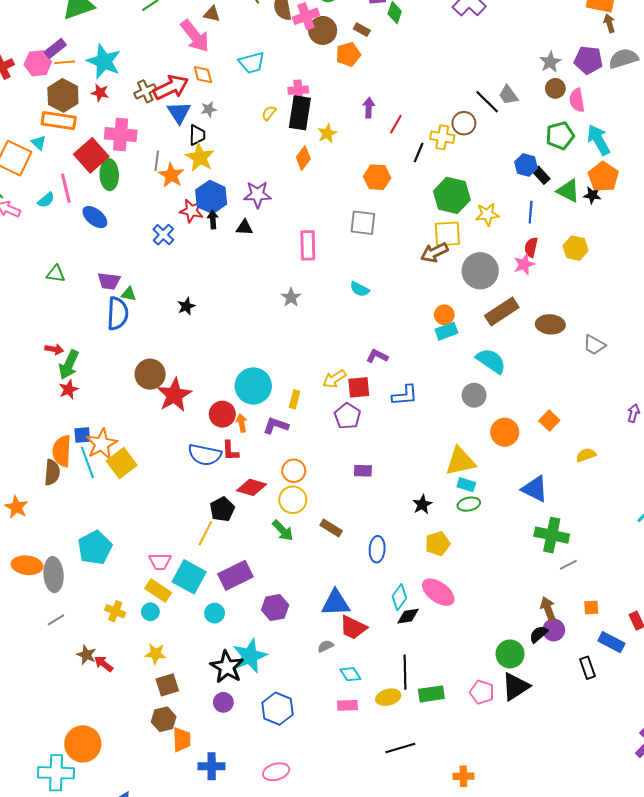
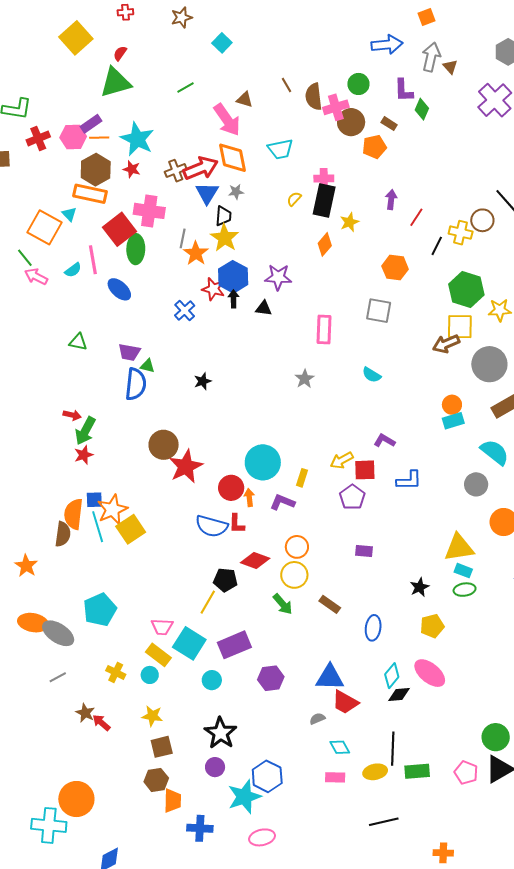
orange diamond: (203, 75) -> (233, 158), size x1.6
black pentagon: (222, 509) -> (225, 580), turned 30
gray ellipse: (54, 575) -> (58, 633), turned -56
cyan star: (250, 656) -> (244, 797), moved

